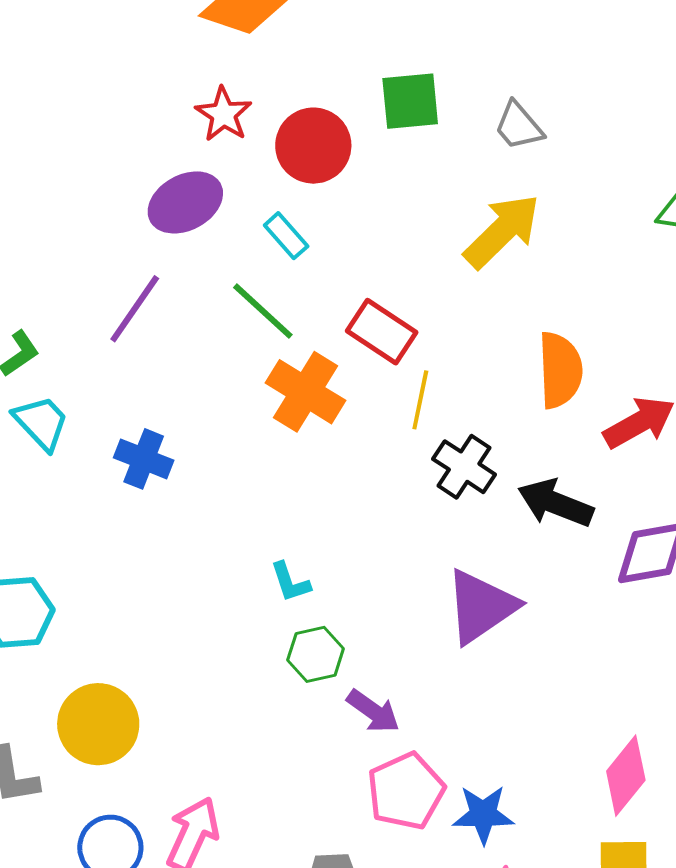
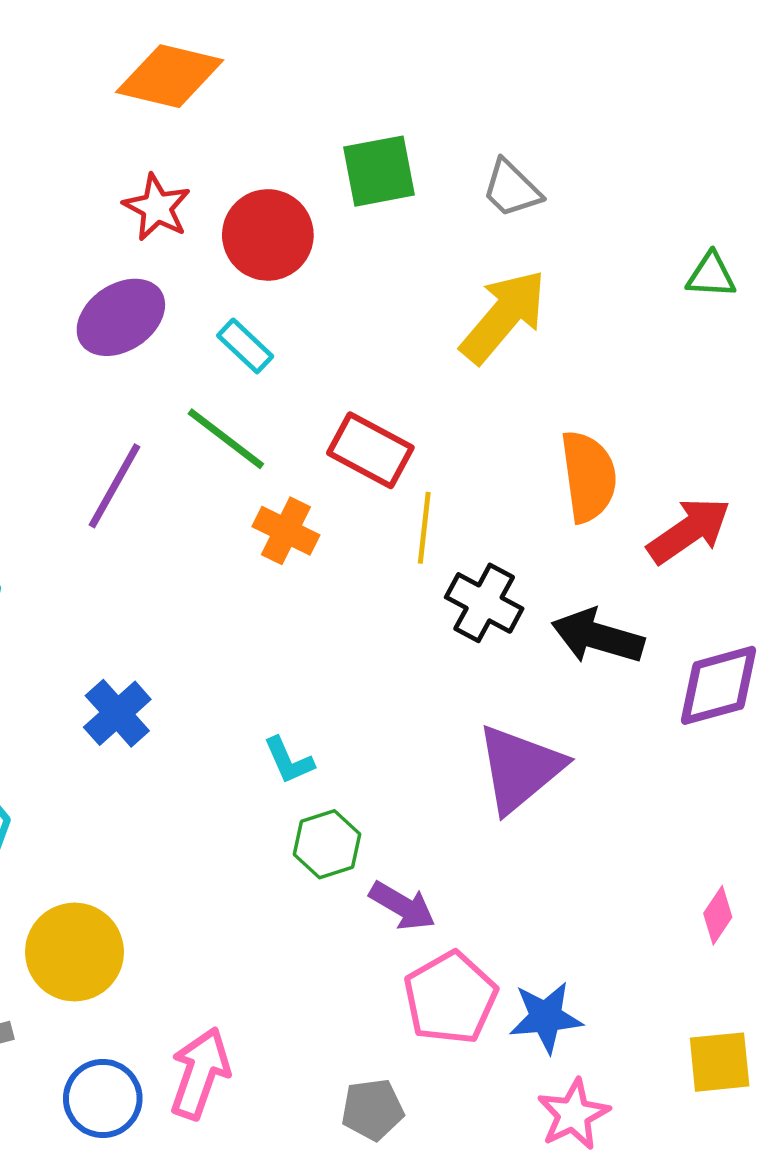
purple line: (135, 309) -> (115, 486), moved
orange cross: (306, 392) -> (286, 531), size x0.7
blue cross: (144, 459) -> (117, 713), moved, turned 32
pink diamond: (626, 776) -> (718, 915), moved, size x0.6

